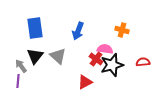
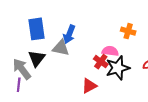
blue arrow: (78, 31) -> (69, 34), moved
gray triangle: (58, 56) -> (61, 48), moved, turned -30
gray arrow: (21, 66) -> (22, 69), size x1.5

